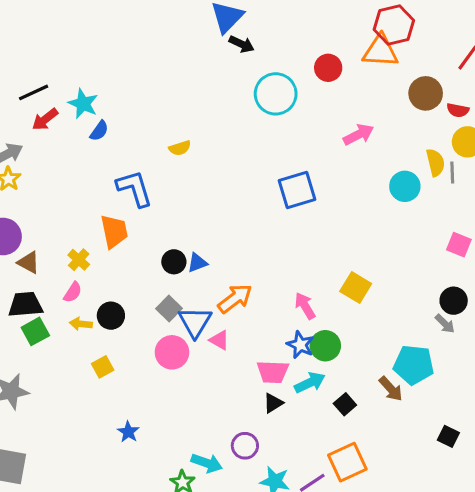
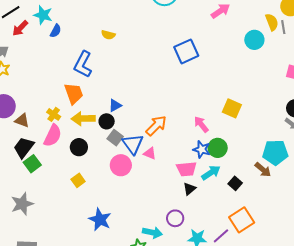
yellow semicircle: (180, 148) -> (108, 35), turned 40
blue L-shape: (135, 188) -> (83, 64), turned -128
black circle: (174, 262) -> (107, 121), moved
blue triangle: (197, 263) -> (115, 106), moved
pink semicircle: (73, 292) -> (53, 136), size x1.6
black trapezoid: (25, 305) -> (24, 147), turned -40
yellow arrow: (81, 324) -> (83, 119), moved, size x1.6
blue star: (128, 432) -> (100, 219), size x1.6

